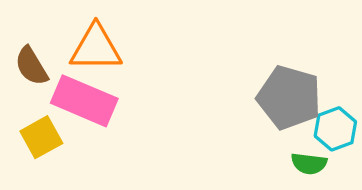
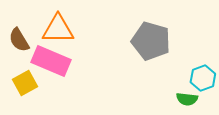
gray pentagon: (289, 97) -> (151, 41), moved

